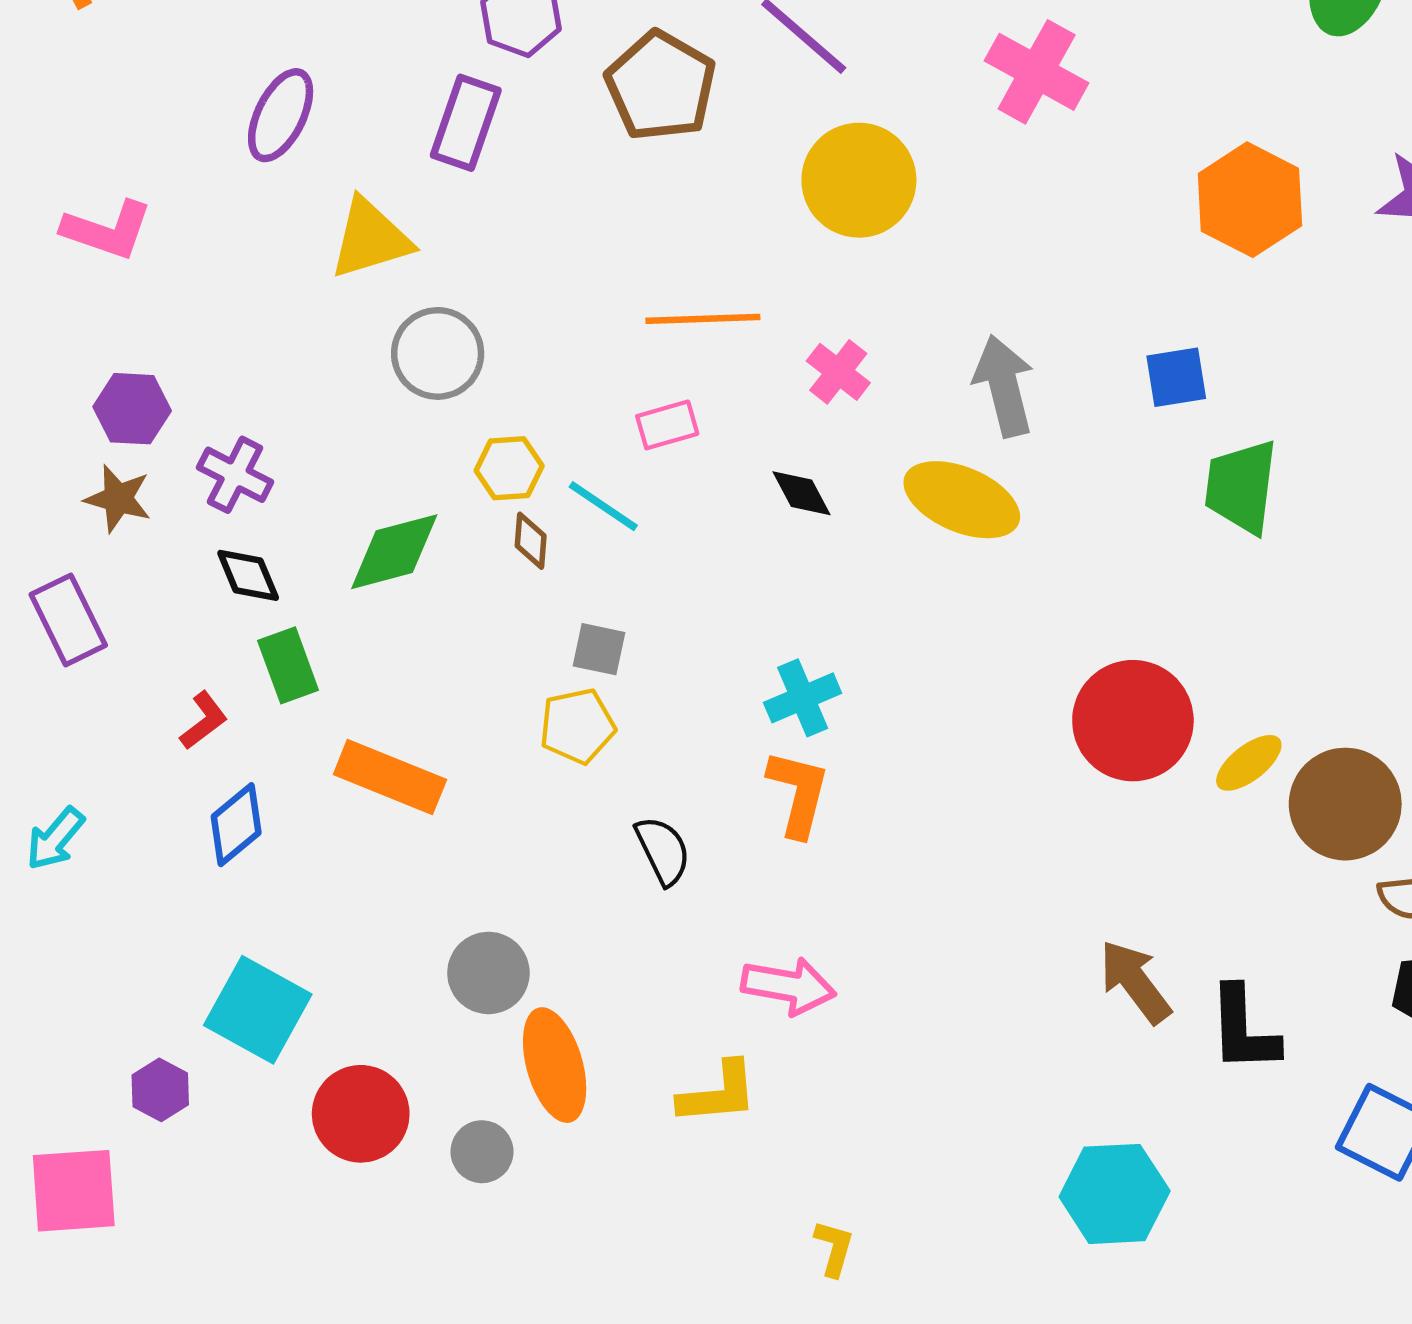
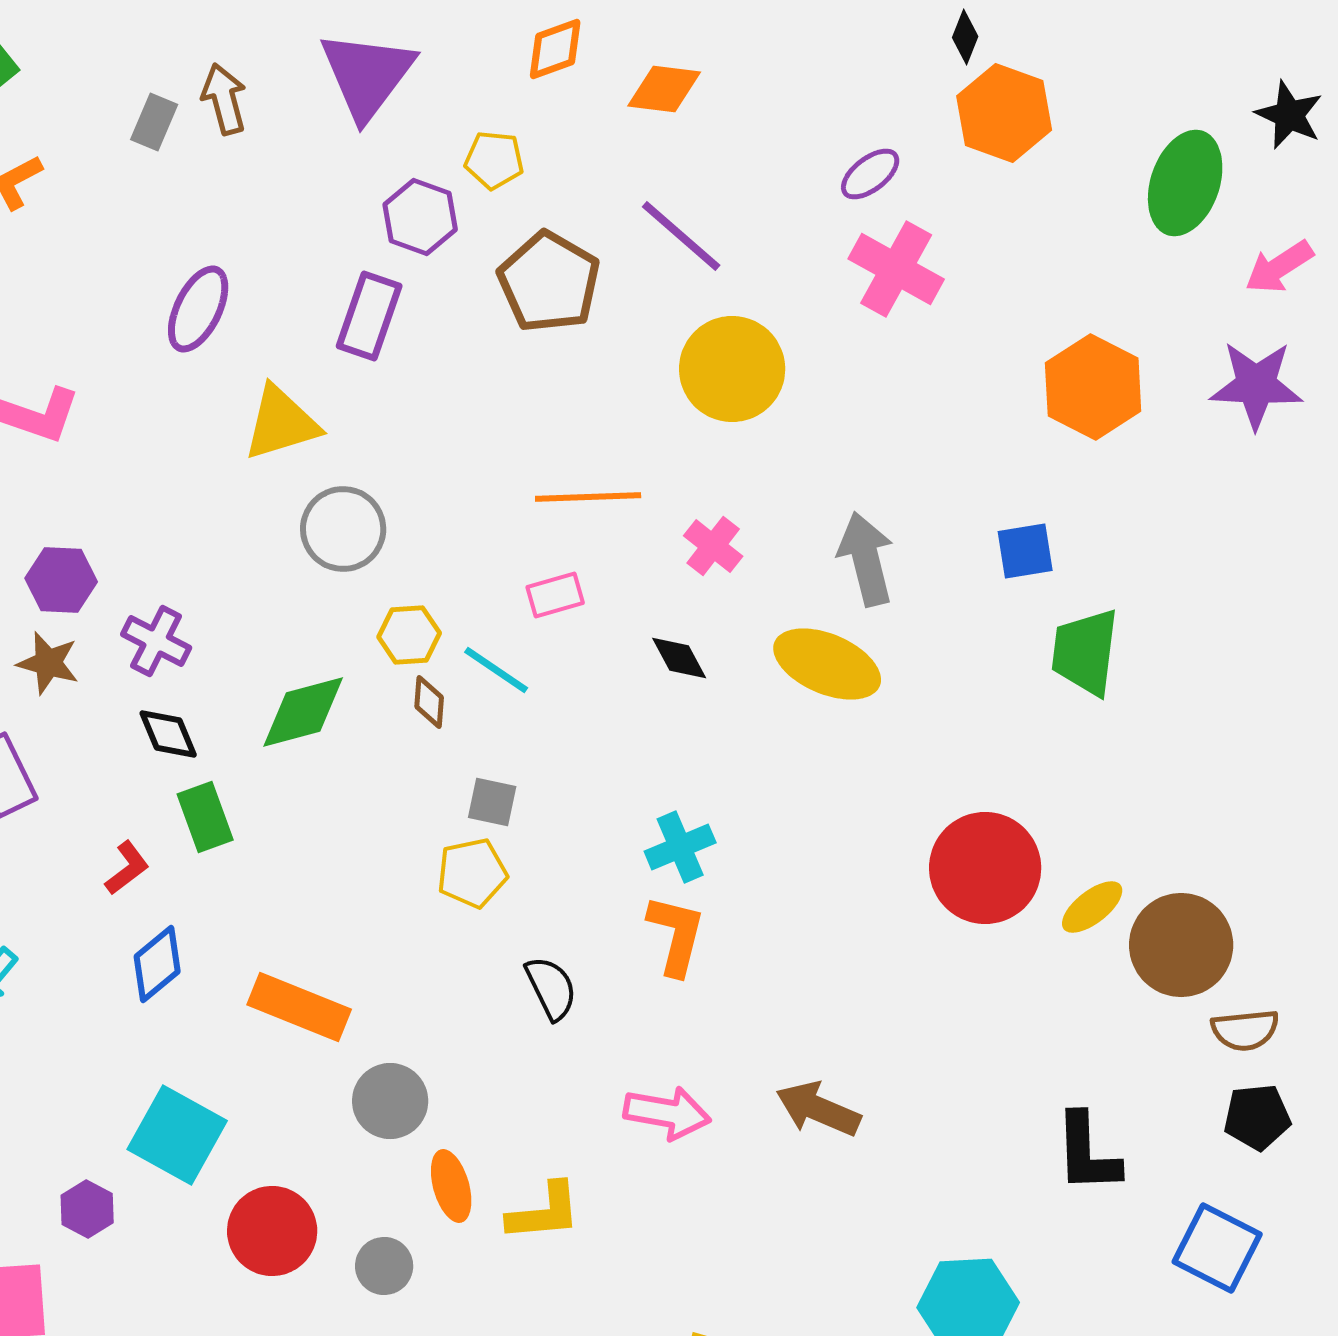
orange rectangle: (390, 777) -> (299, 1007), moved
brown arrow: (1135, 982) -> (818, 1109), moved, turned -30
orange ellipse: (555, 1065) -> (451, 1186), size x0.7
yellow L-shape: (718, 1093) -> (544, 1212), moved

